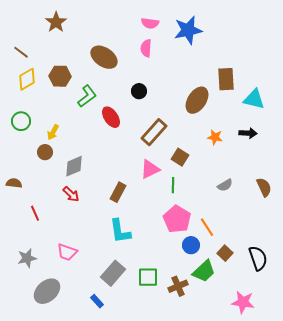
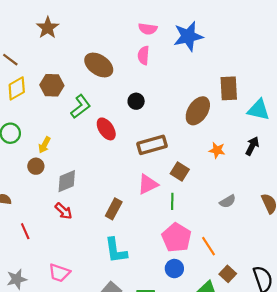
brown rectangle: (154, 132) -> (152, 145), turned 32
black arrow: (248, 133) -> (252, 146), turned -66
blue circle: (191, 245) -> (174, 269), moved

